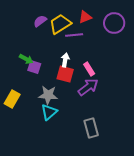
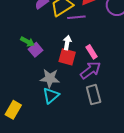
purple square: (34, 67) -> (36, 50), turned 32
yellow rectangle: (12, 99) -> (13, 110), moved
gray rectangle: (91, 128) -> (94, 95), moved

